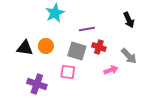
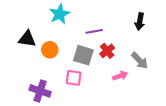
black arrow: (129, 20) -> (140, 22), turned 35
red cross: (99, 47) -> (107, 51), turned 32
black triangle: (25, 48) -> (27, 39), moved

